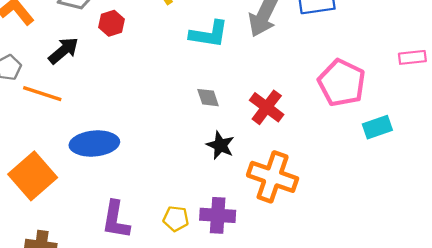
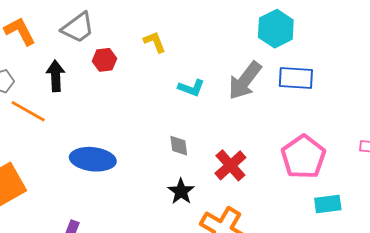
cyan L-shape: (209, 34) -> (191, 88), size x0.7
black arrow: (64, 51) -> (56, 76), turned -64
blue ellipse: (94, 144) -> (93, 159), moved

